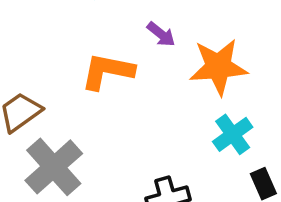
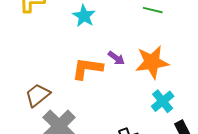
purple arrow: (161, 34) -> (116, 58), moved

